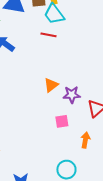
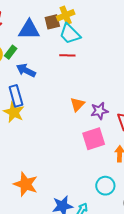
pink square: (62, 121) -> (94, 139), size x1.6

